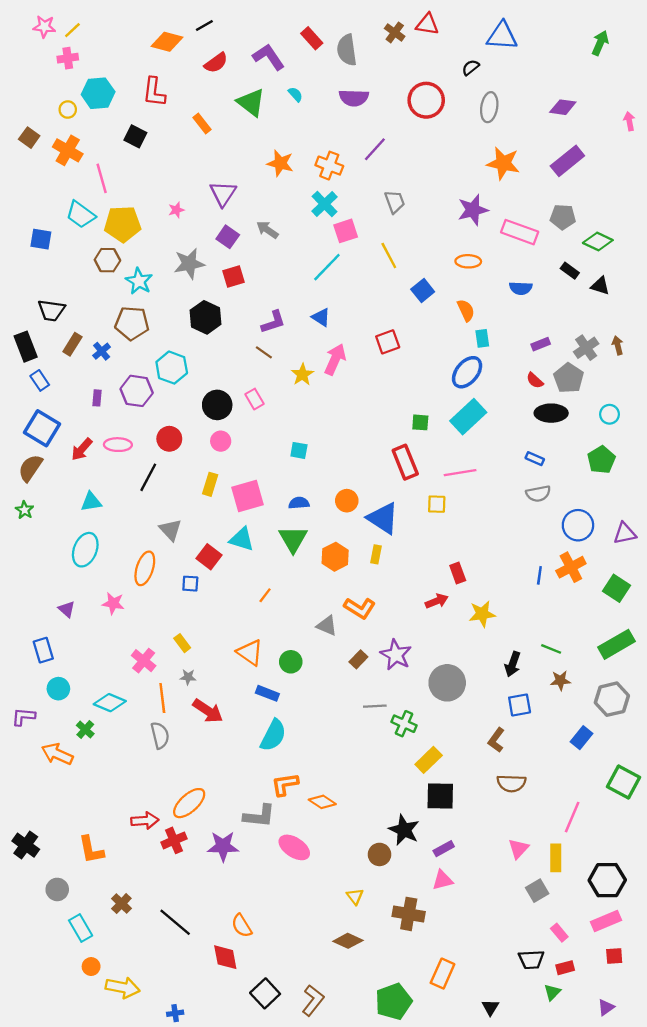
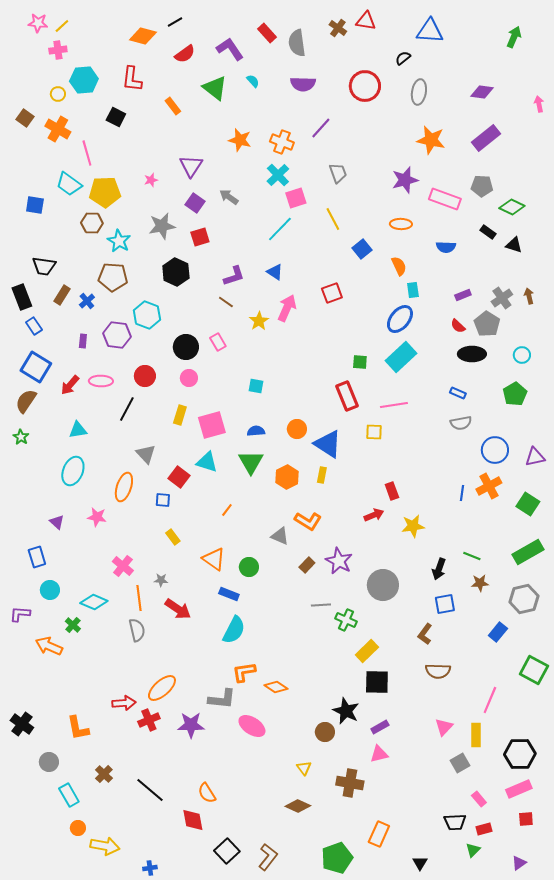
yellow rectangle: (182, 643) -> (173, 537), moved

